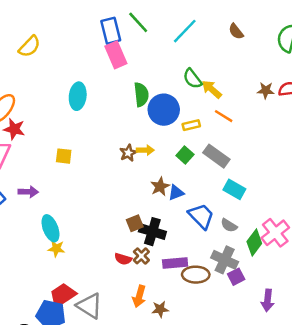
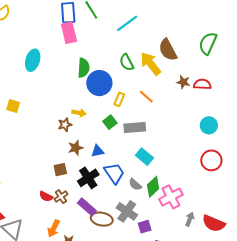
brown semicircle: (236, 31) -> (168, 50), moved, size x1.6
yellow arrow: (212, 89) -> (151, 64), moved, size x1.4
yellow rectangle: (191, 125) -> (119, 99), turned -64
brown star: (128, 153) -> (65, 125), moved
gray rectangle: (216, 156) -> (135, 127), turned -50
brown star: (160, 187) -> (76, 148), moved
black cross: (152, 232) -> (88, 178), moved, turned 30
green diamond: (254, 242) -> (153, 187), moved
purple rectangle: (175, 263) -> (87, 207), turned 36
purple square: (236, 277) -> (145, 227), moved

